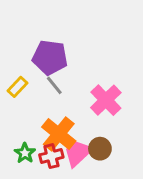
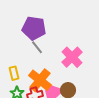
yellow rectangle: (18, 87) -> (14, 73), moved, turned -56

